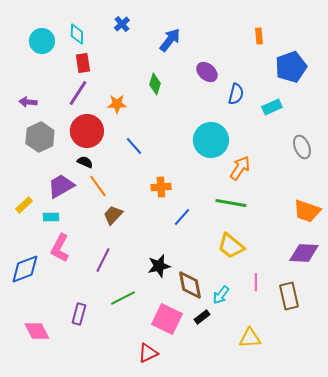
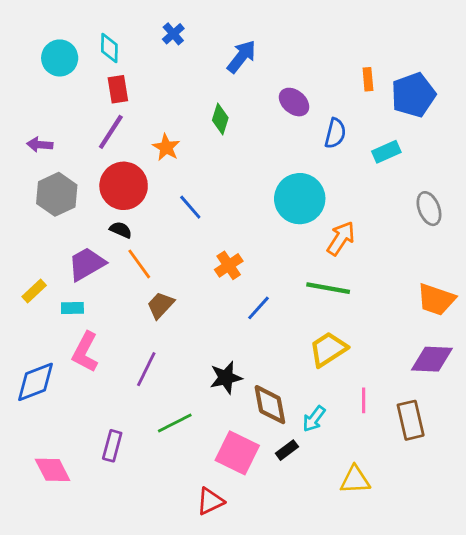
orange rectangle: (259, 36) -> (368, 79), moved
orange star: (117, 104) -> (166, 147), turned 30
orange cross: (161, 187) -> (229, 265), turned -30
yellow trapezoid: (231, 246) -> (328, 349), turned 108

